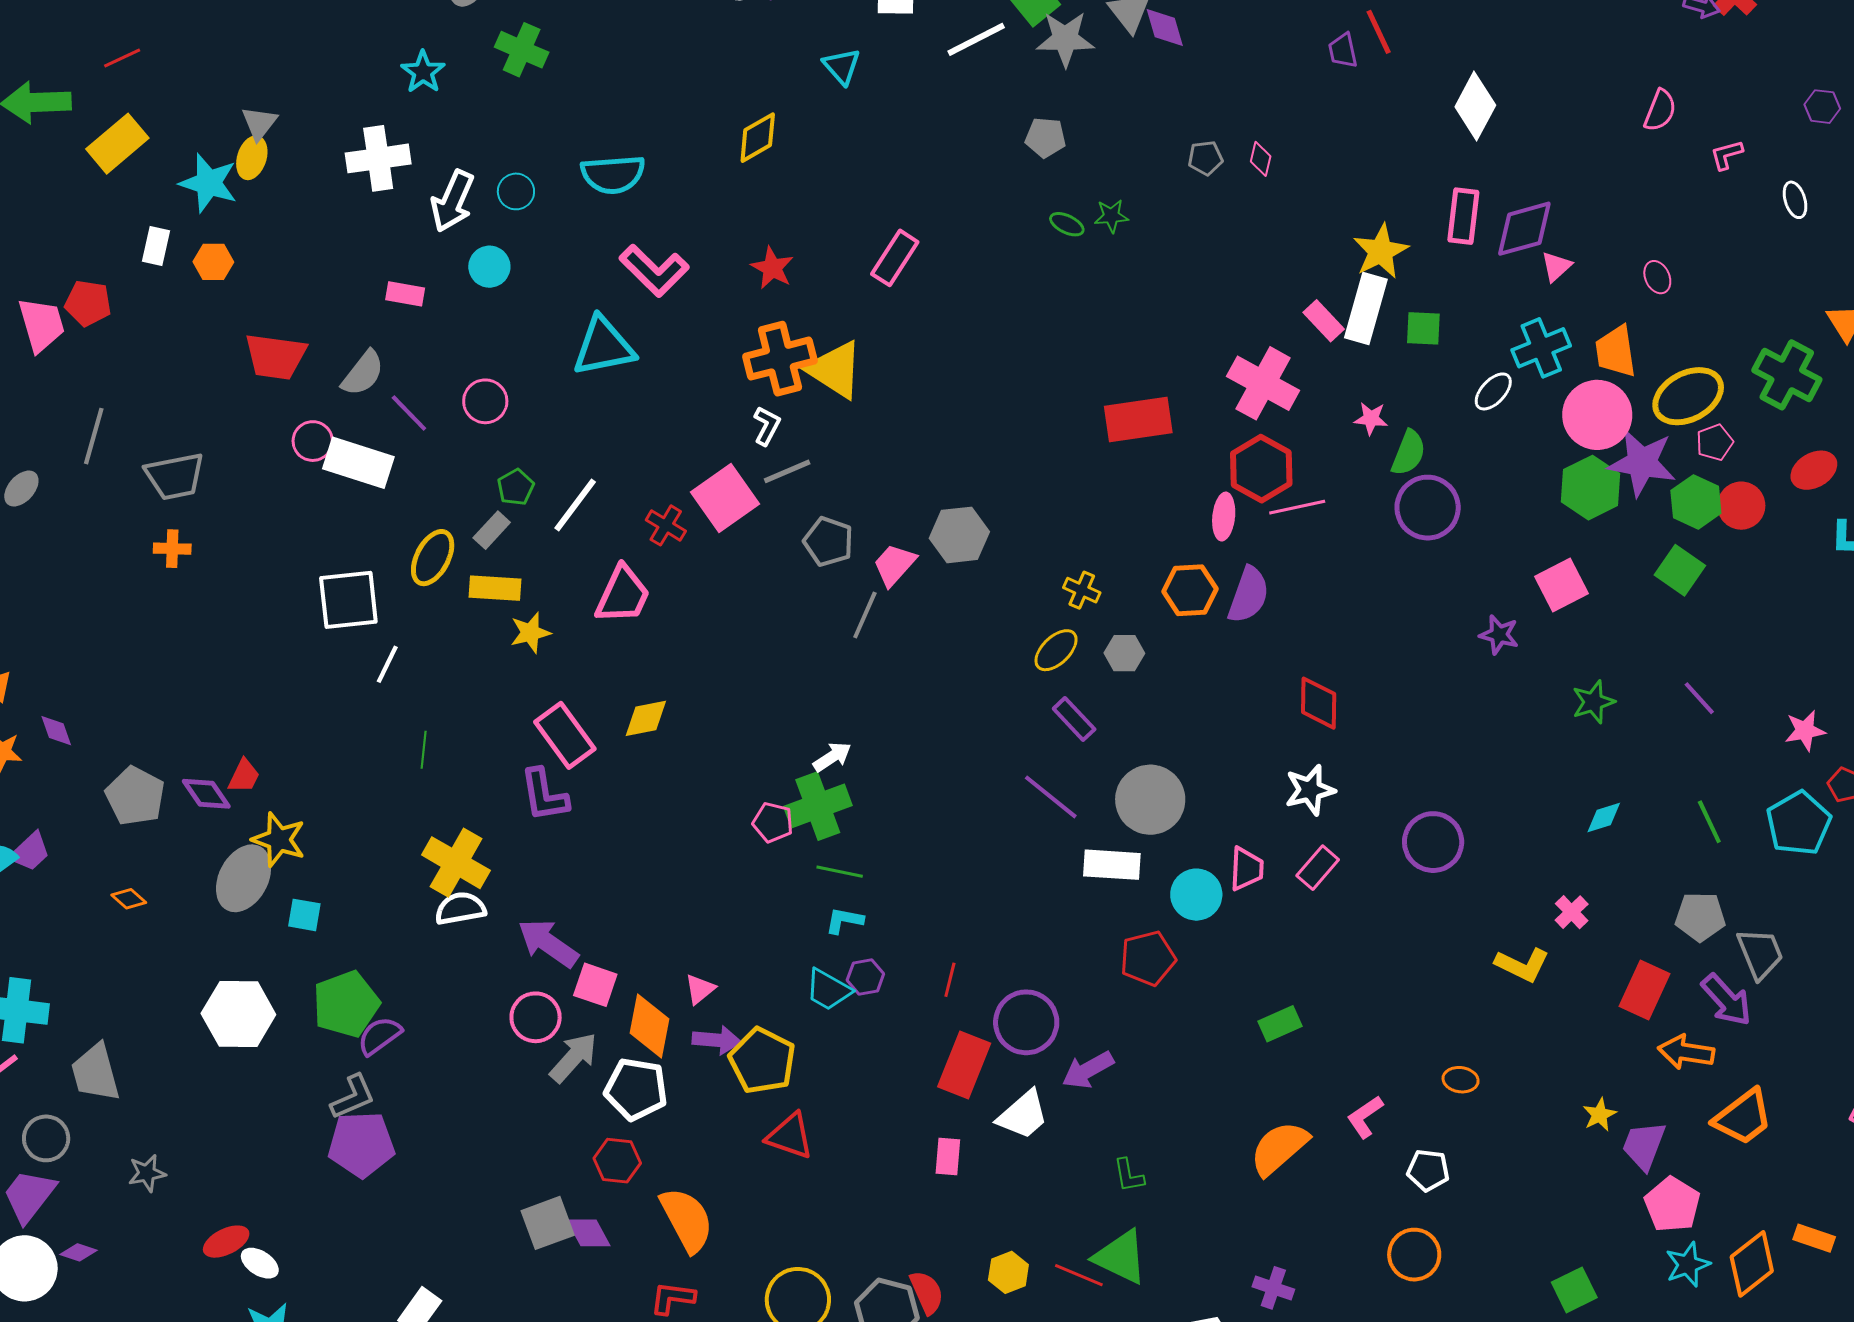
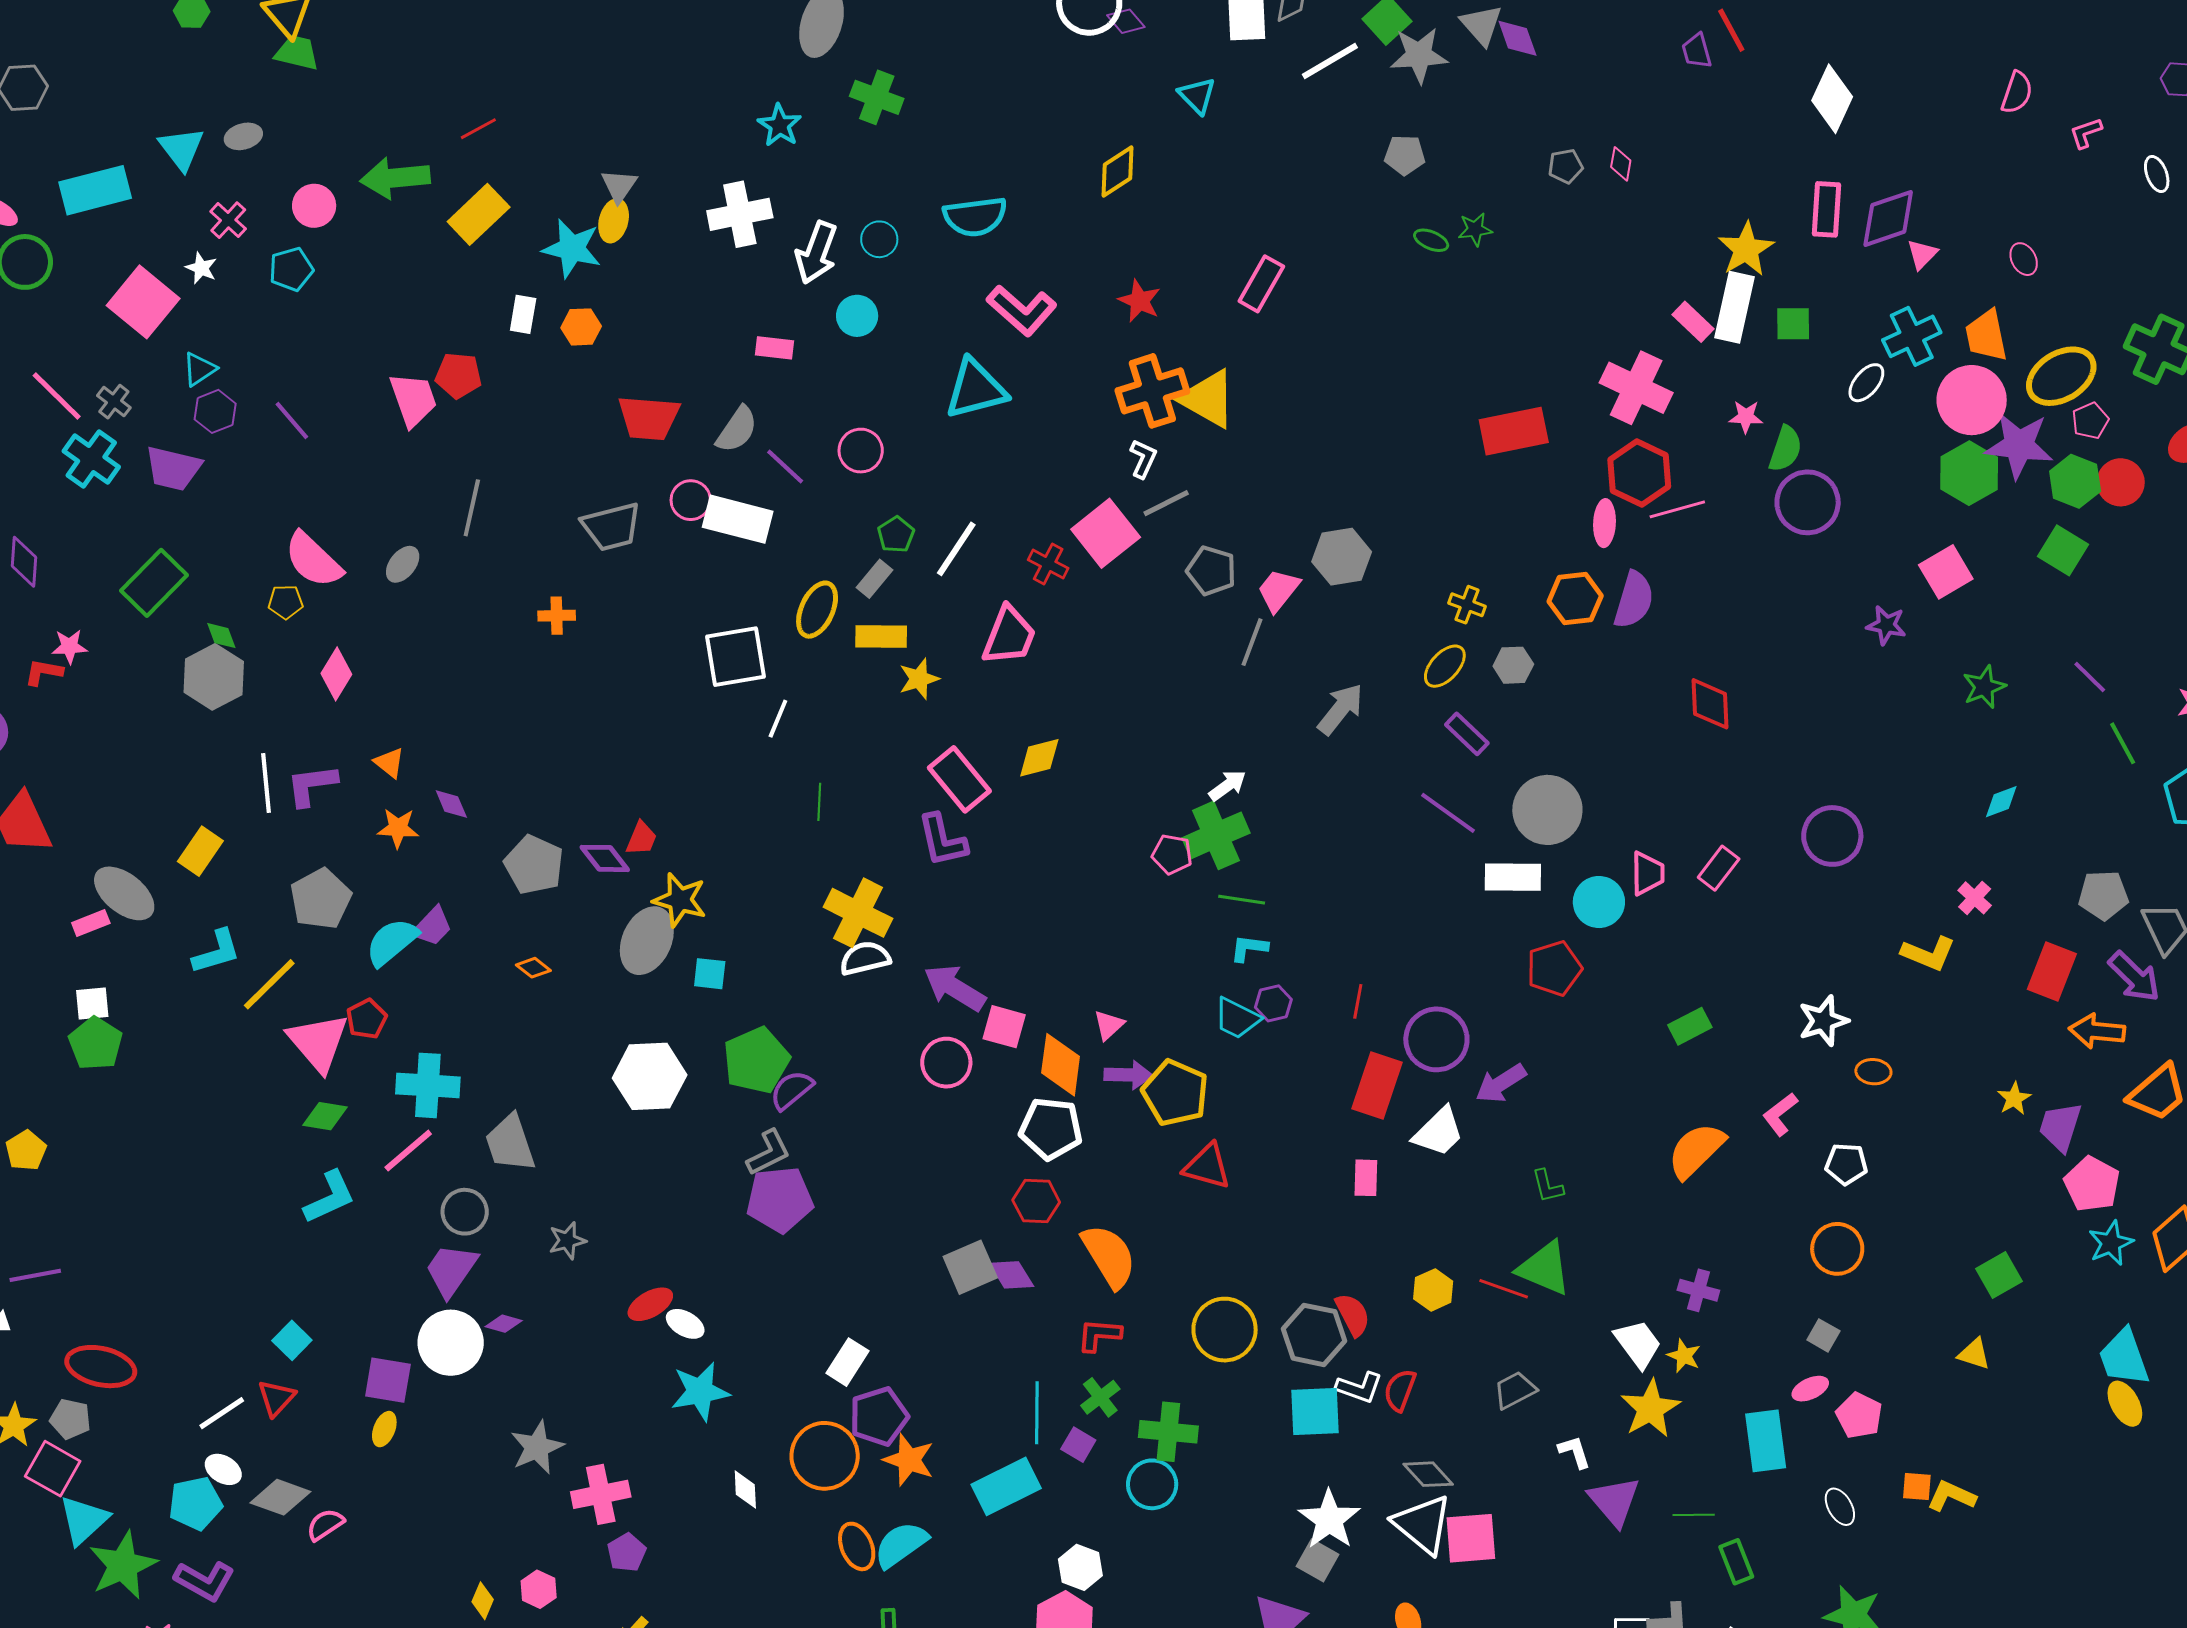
gray trapezoid: (175, 476) -> (611, 527), moved
white star: (1310, 790) -> (1823, 1021), moved
green line: (1709, 822) -> (2123, 743), moved
gray arrow: (574, 1058) -> (1341, 709), moved

